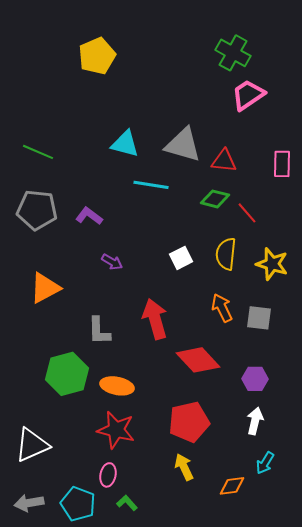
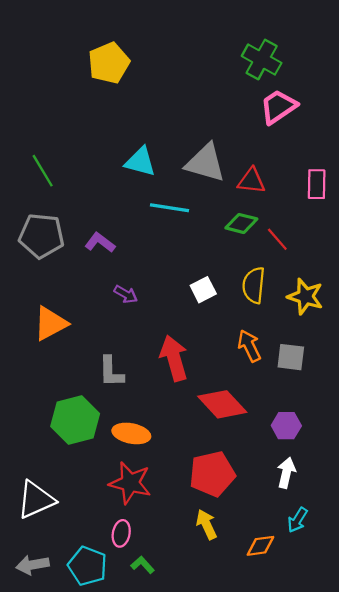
green line: (38, 152) -> (43, 171), turned 36

